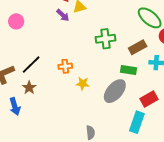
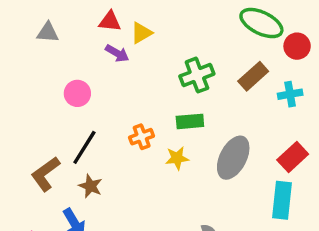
pink circle: (16, 21) -> (77, 93), moved
green rectangle: (129, 70) -> (190, 121), moved

